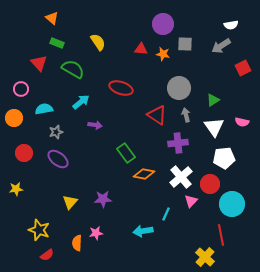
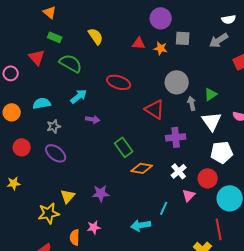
pink circle: (21, 89) -> (11, 73), moved
gray arrow: (186, 115) -> (192, 103), moved
white cross: (181, 177) -> (179, 171), size x0.7
yellow star: (39, 230) -> (49, 213), moved, turned -30

